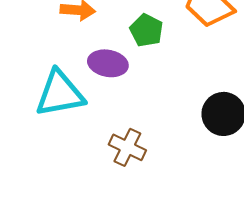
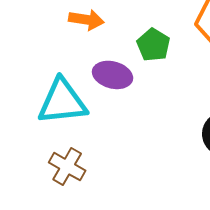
brown cross: (127, 147) -> (67, 167), moved

